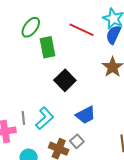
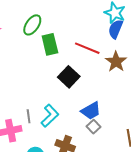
red line: (82, 30) -> (87, 48), moved
gray square: (77, 141) -> (94, 127), moved

